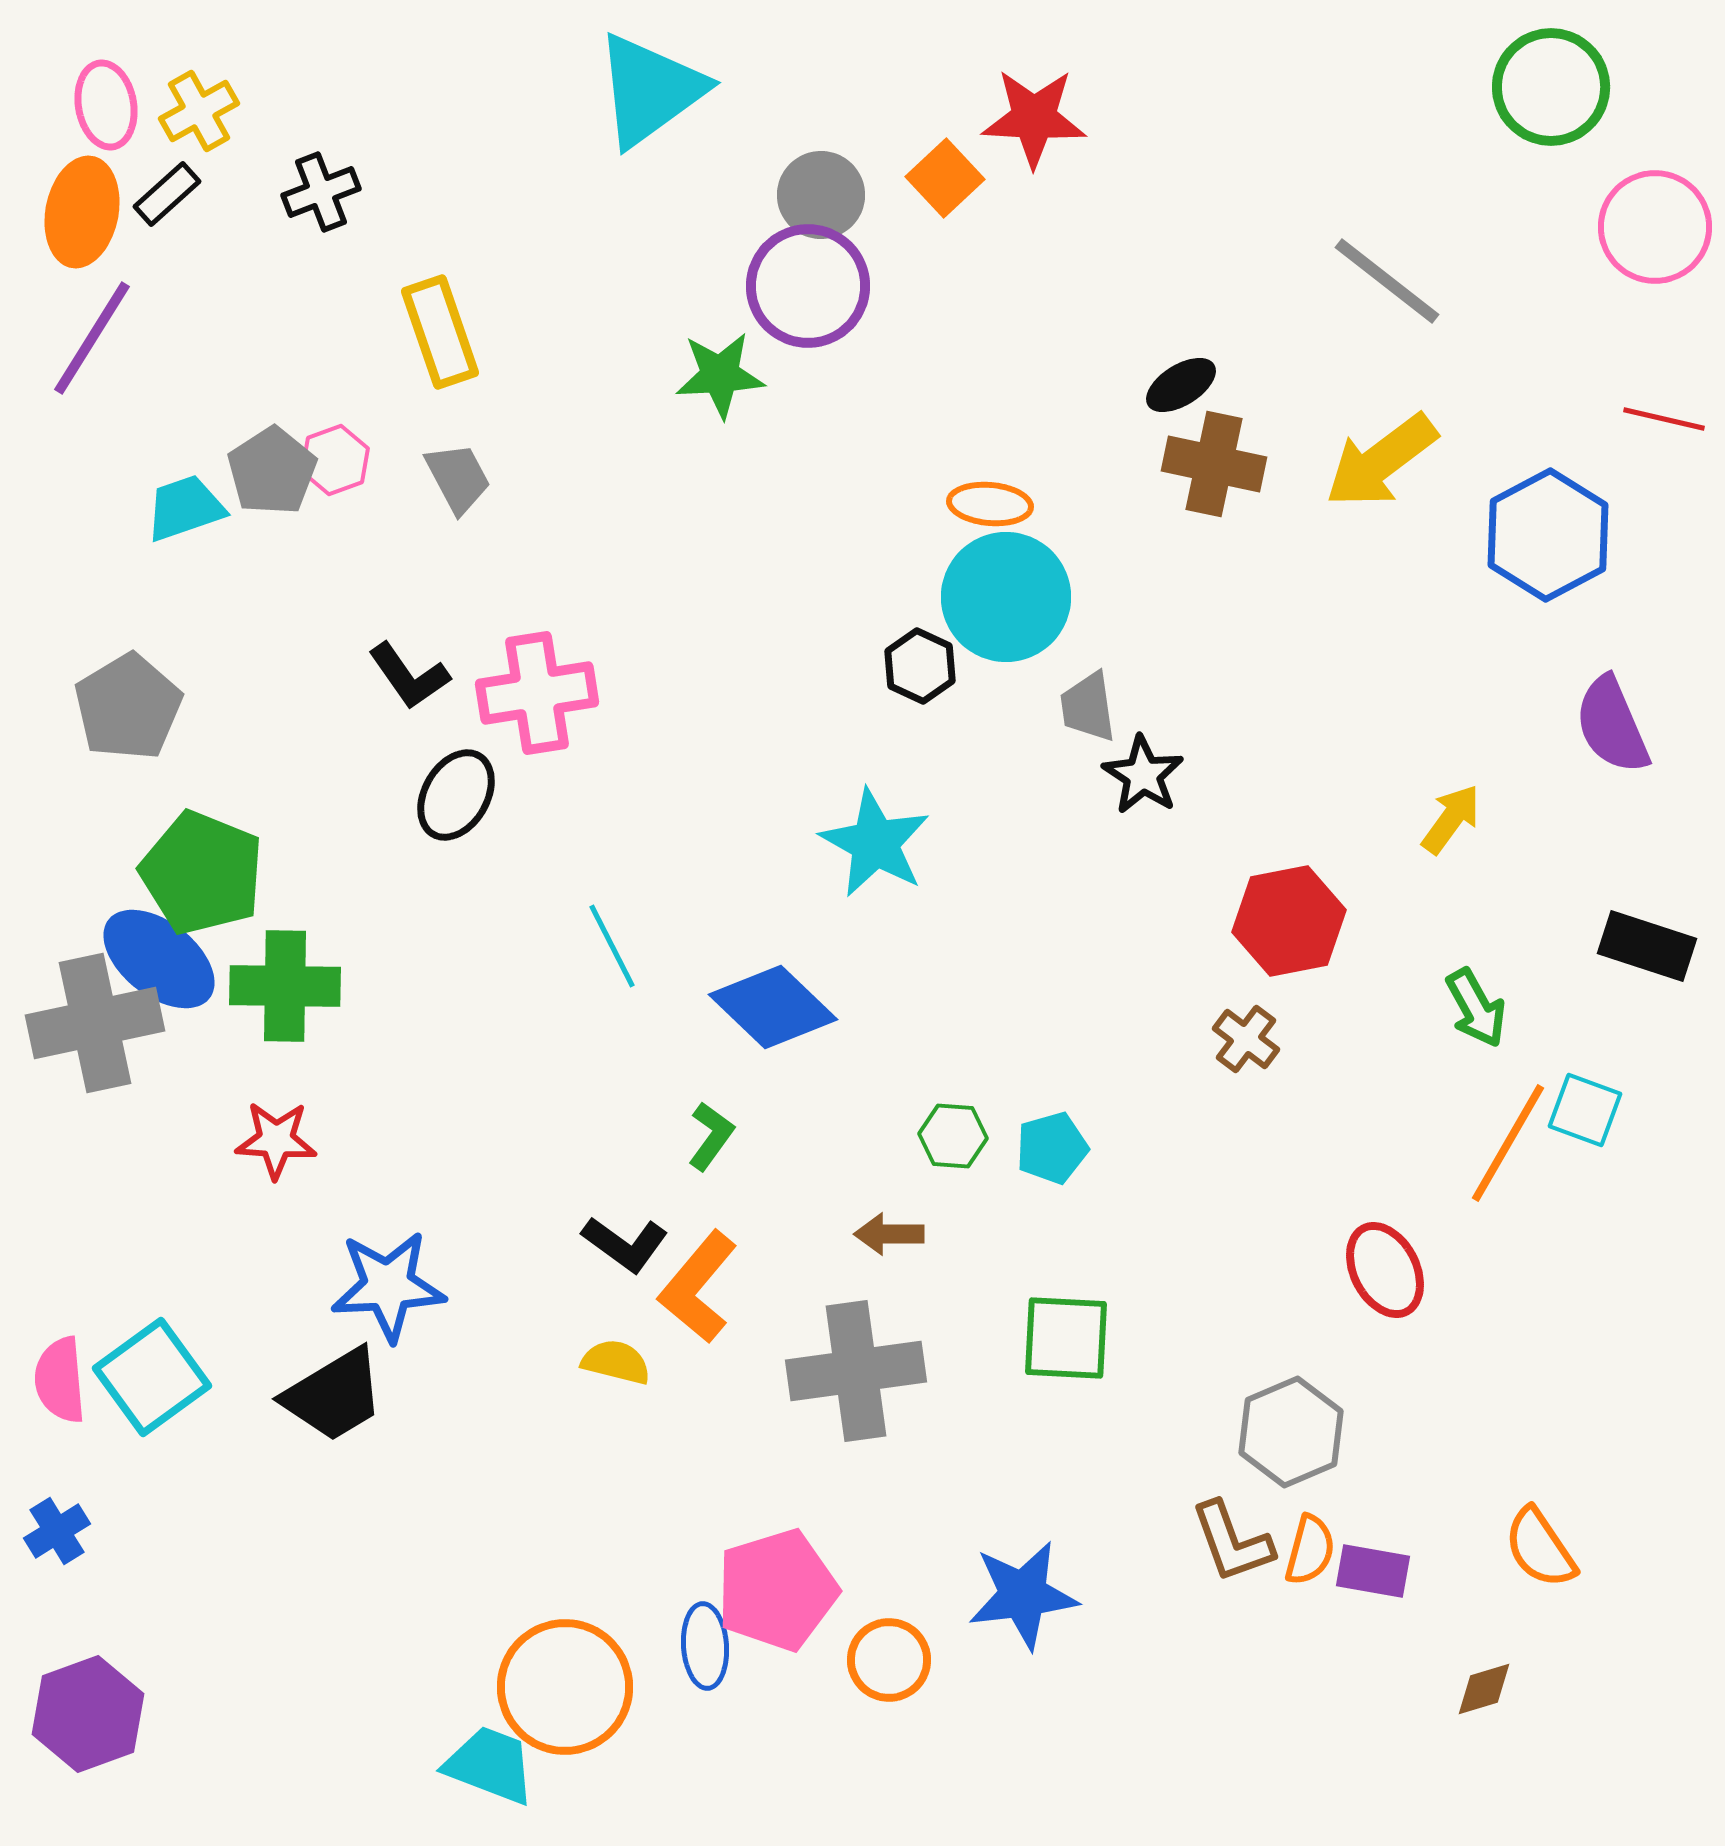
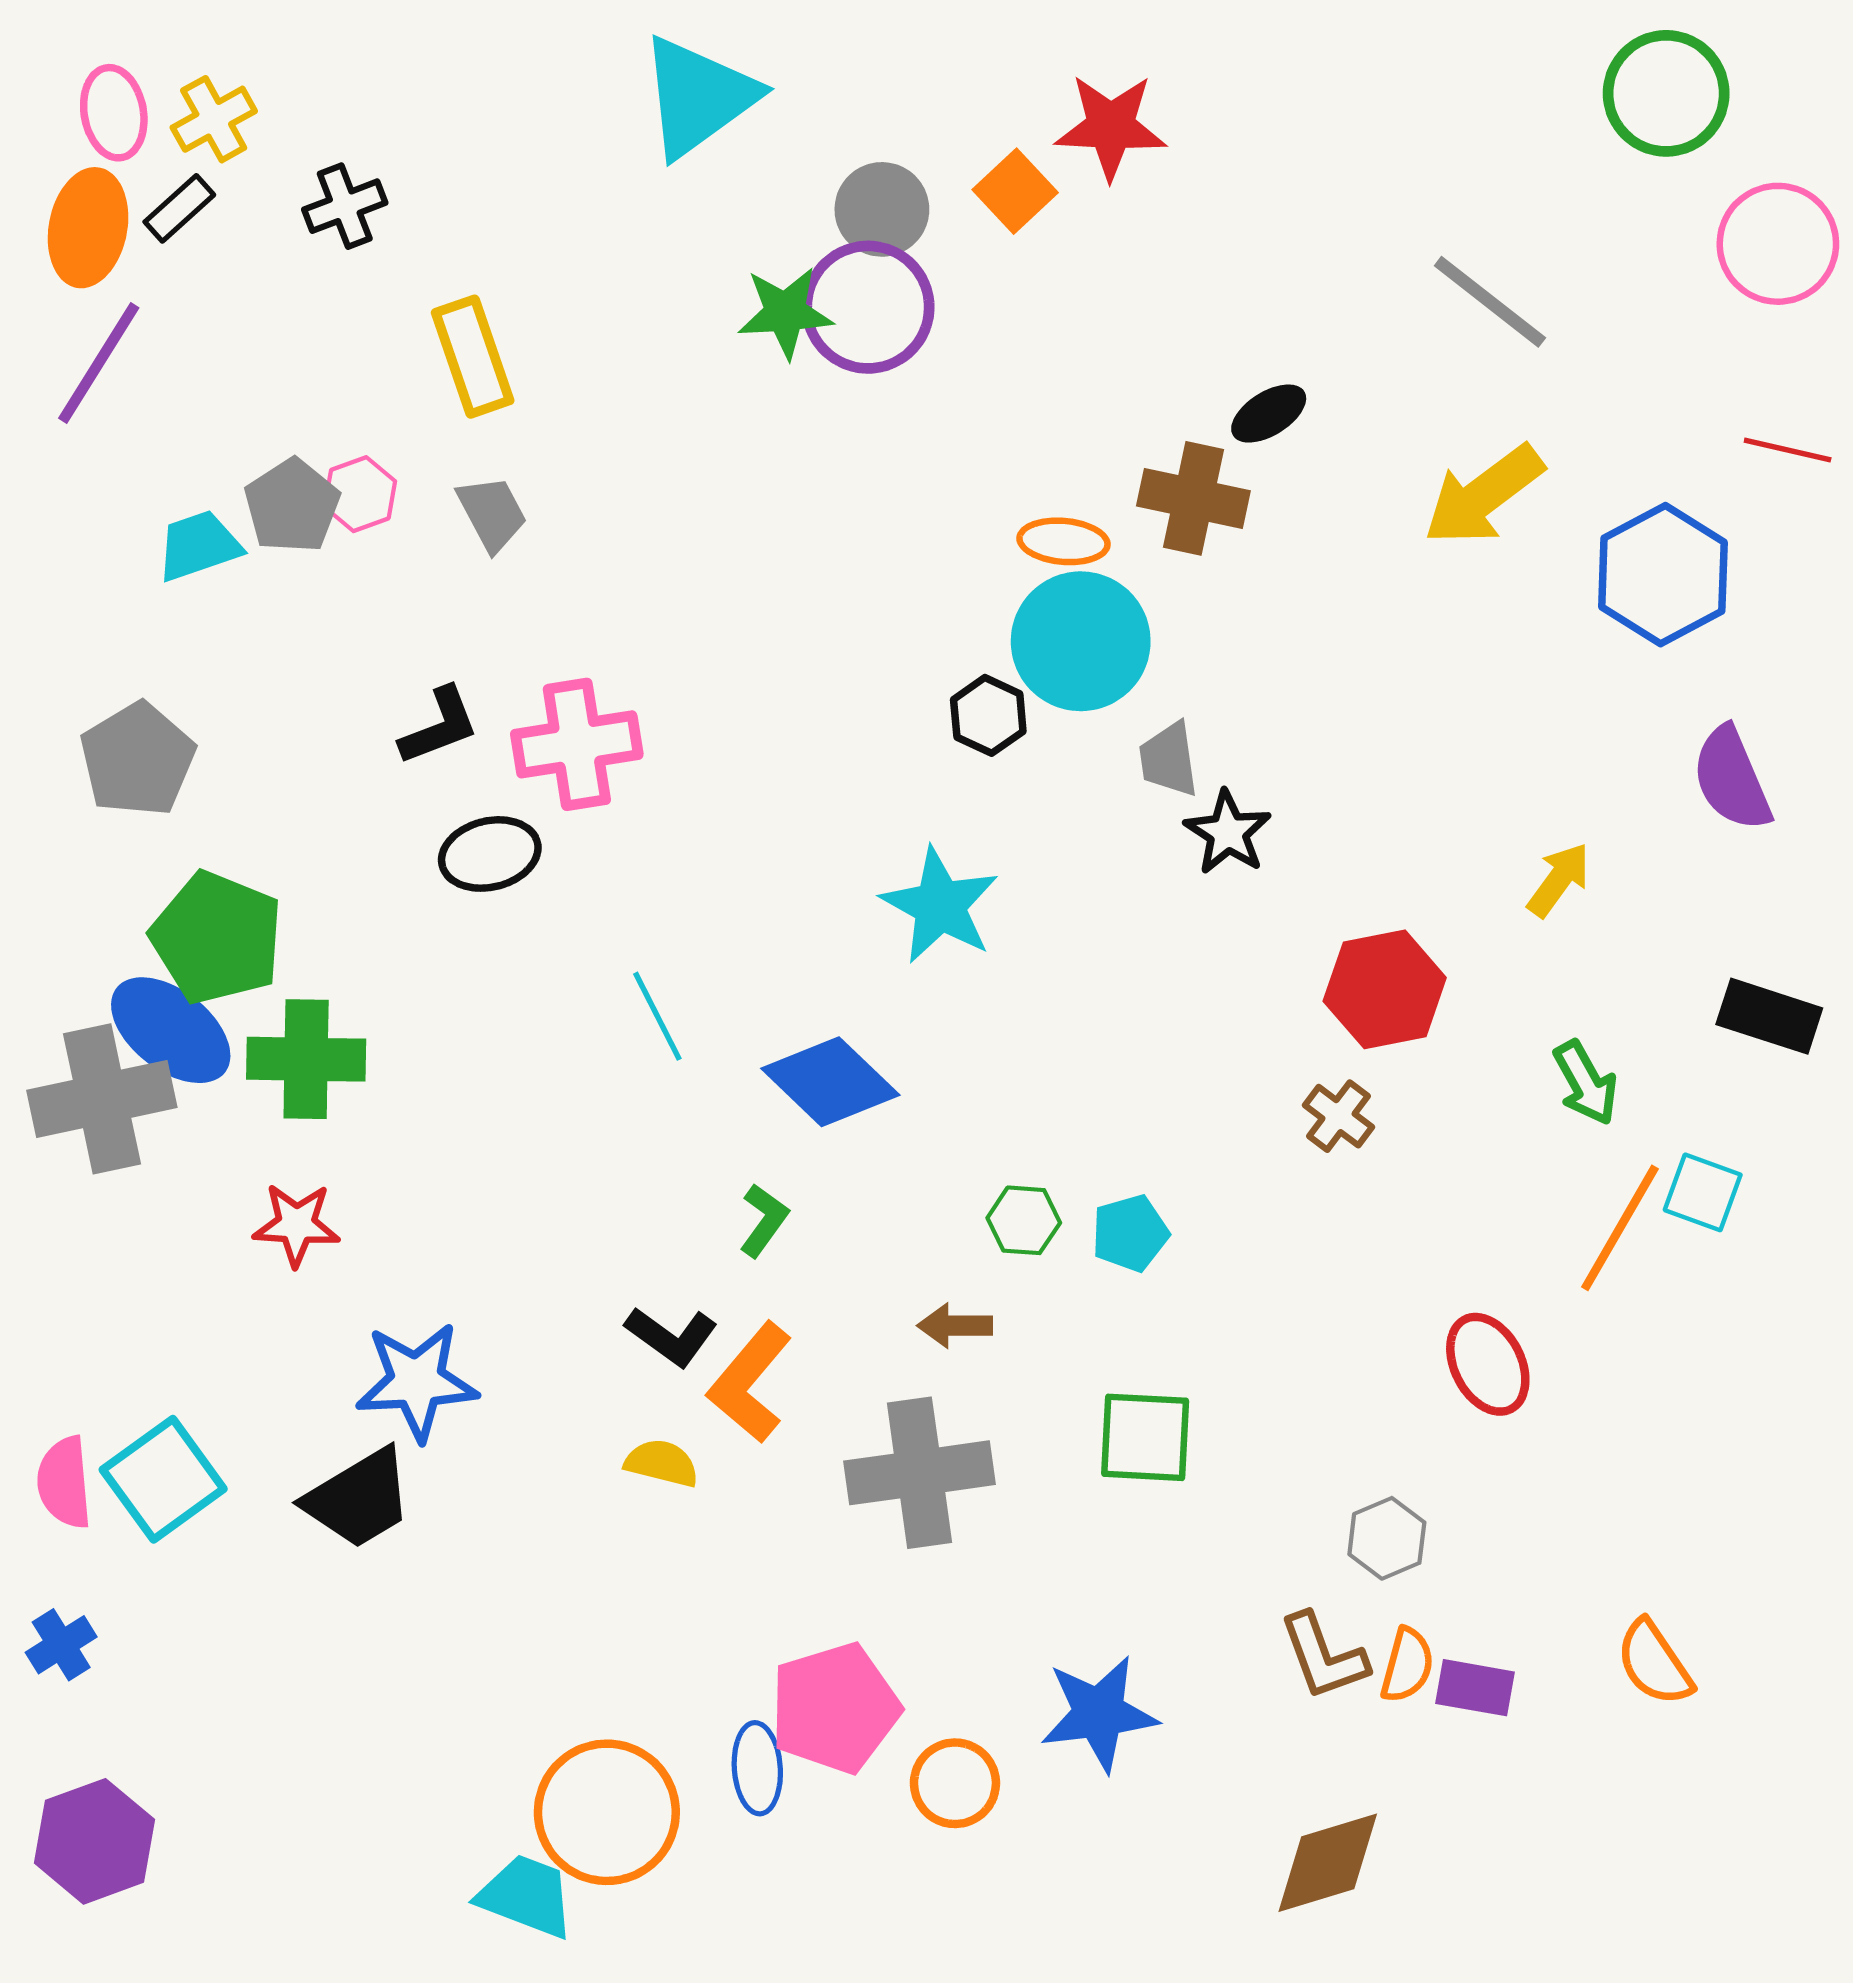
green star: (720, 375) -> (785, 313), moved
brown cross: (1214, 464) -> (1193, 498), moved
black L-shape: (409, 676) -> (439, 726), turned -76
black ellipse: (456, 795) -> (490, 854), turned 46
gray hexagon: (1291, 1432) -> (1387, 1538), size x0.7
brown diamond: (1484, 1689) -> (1328, 1863), moved, size x1.8

